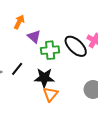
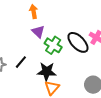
orange arrow: (19, 22) -> (34, 11), moved, turned -40
green cross: (50, 50) -> (53, 45), turned 36

